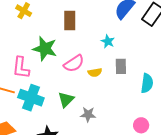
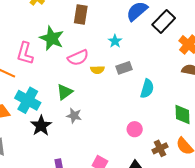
gray rectangle: (121, 66) -> (124, 68), turned 63
cyan cross: (31, 98) -> (28, 100), moved
gray star: (88, 114) -> (74, 116), moved

